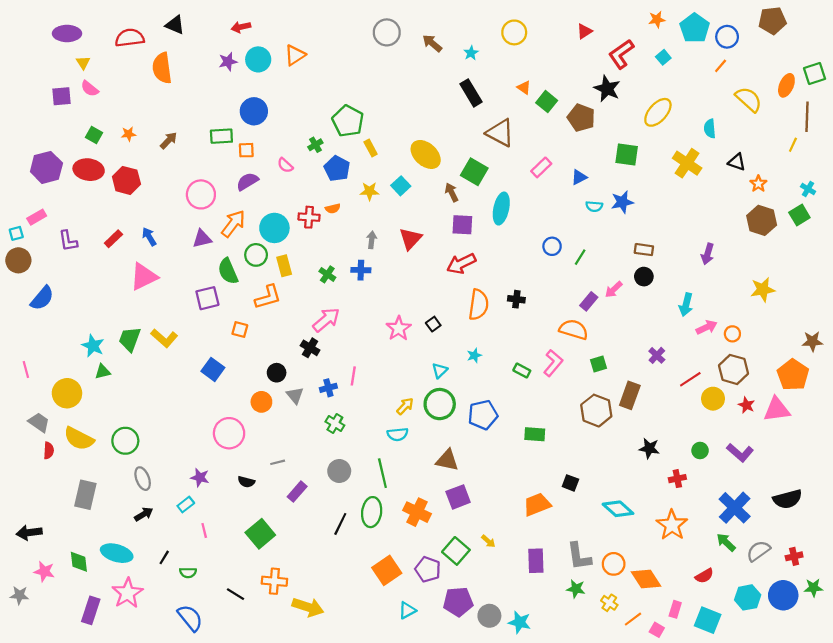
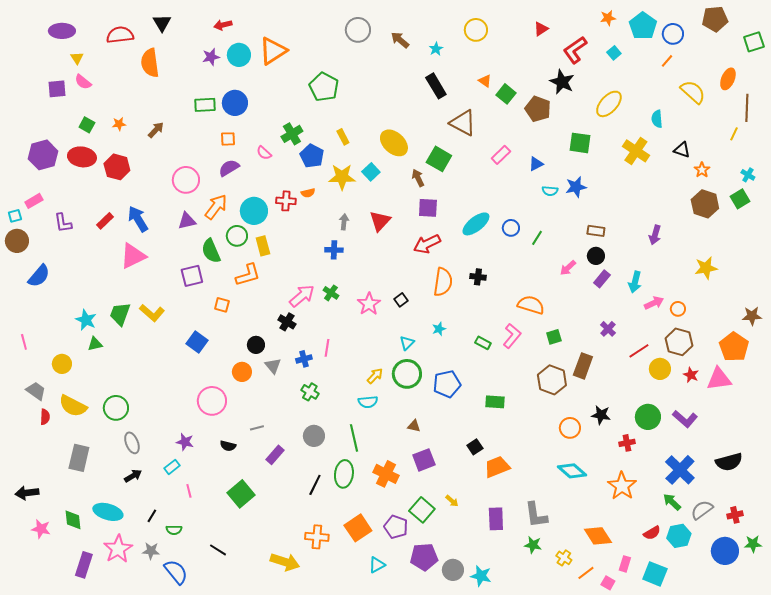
black triangle: (175, 25) -> (162, 23), turned 36
orange triangle: (295, 55) -> (273, 51), size x1.4
green square: (815, 73) -> (754, 42), moved
green pentagon: (348, 121) -> (324, 87), moved
green rectangle: (221, 136) -> (205, 105), moved
green cross: (315, 145) -> (292, 134), size x1.5
yellow star: (369, 191) -> (342, 177), size x1.5
cyan ellipse: (501, 209) -> (476, 224), moved, turned 40
blue arrow: (149, 237) -> (138, 219), size x1.5
green cross: (327, 274) -> (331, 293), moved
purple rectangle: (589, 301) -> (602, 279), moved
yellow circle: (67, 393) -> (62, 364), size x0.7
green circle: (700, 450) -> (648, 417), size x1.6
brown triangle: (447, 460) -> (414, 426), size x0.6
black square: (570, 483) -> (475, 447), moved, turned 35
orange circle: (614, 564) -> (570, 428), moved
orange cross: (274, 581) -> (317, 537), moved
gray star: (19, 595) -> (151, 551), moved
cyan hexagon: (748, 597) -> (679, 536), moved

